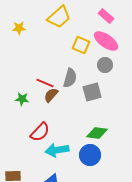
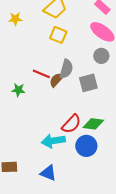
yellow square: (81, 45) -> (58, 35), moved
brown semicircle: (51, 95) -> (56, 80), moved
red semicircle: (40, 132) -> (71, 124), moved

